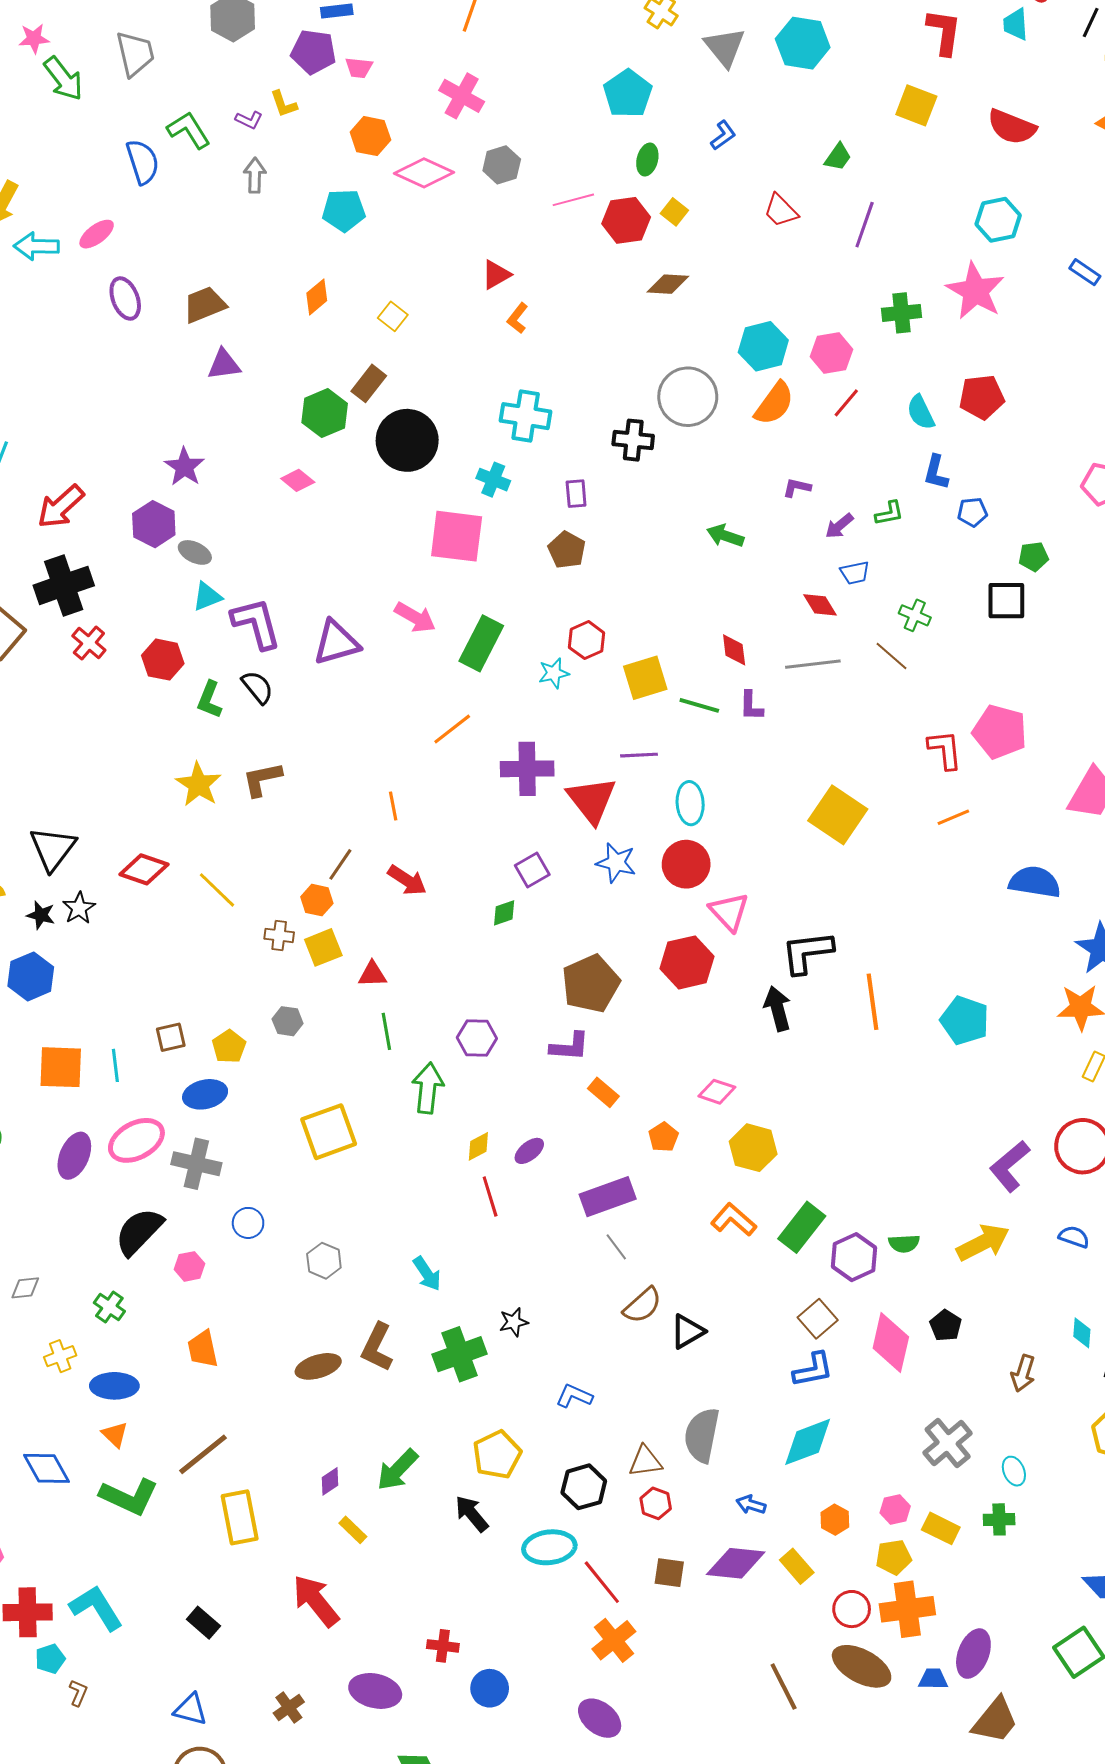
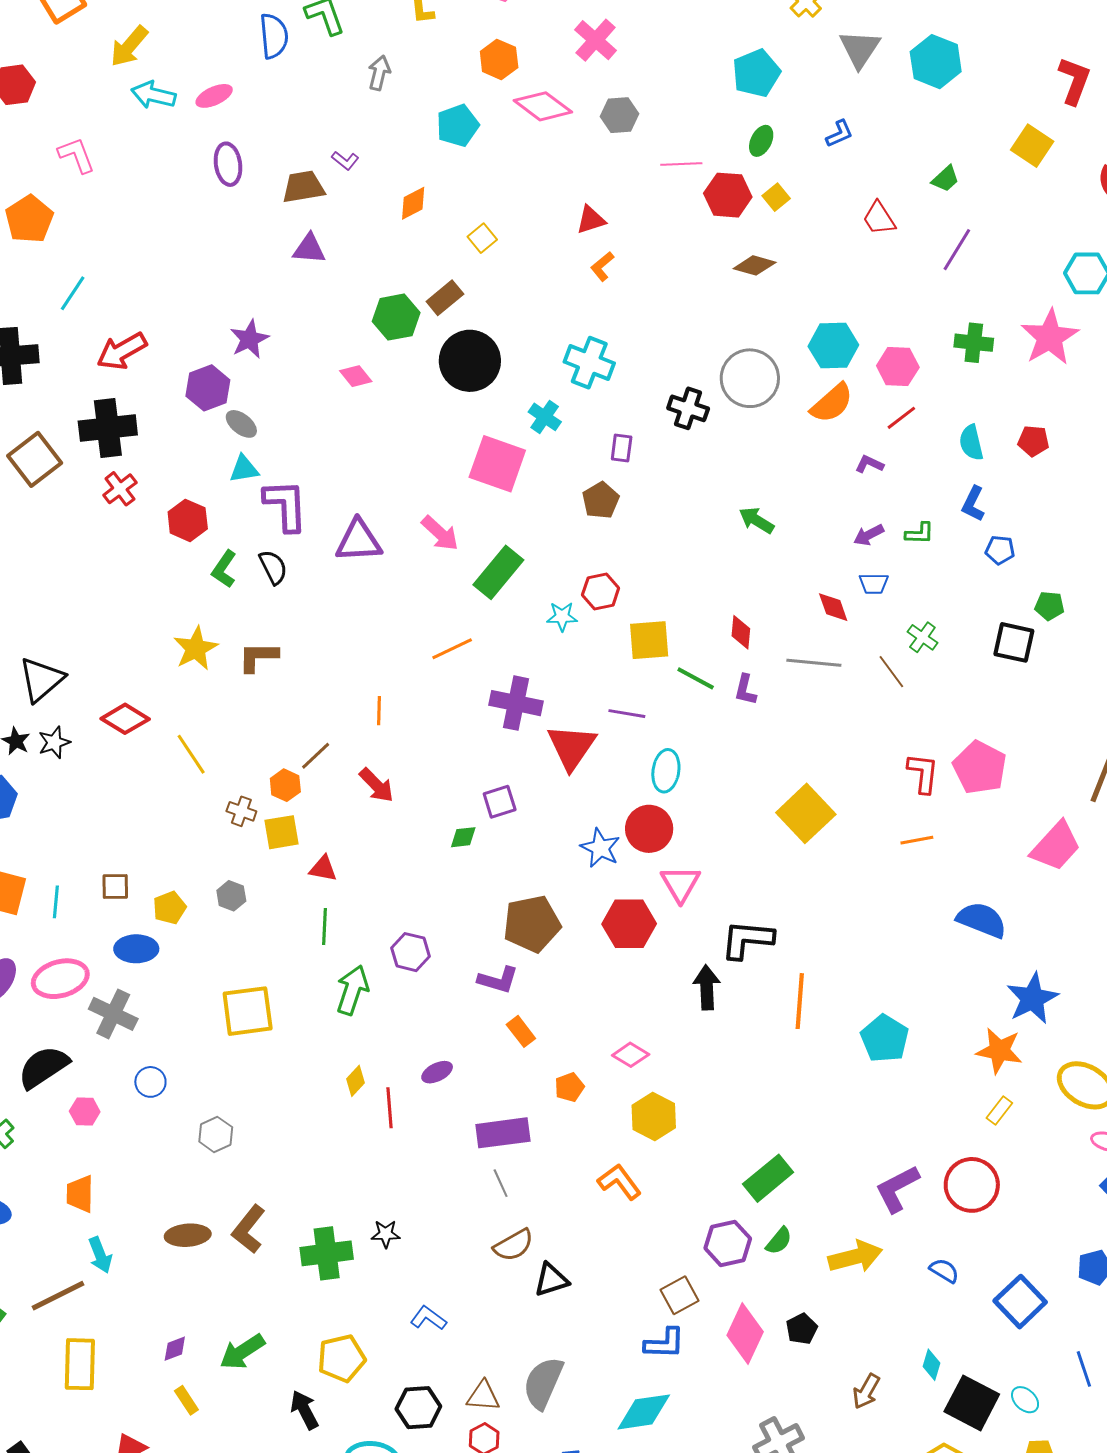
purple L-shape: (249, 120) -> (345, 160), moved
cyan pentagon: (344, 210) -> (458, 126), turned -30
red pentagon: (982, 397) -> (1033, 441), size x0.7
purple L-shape: (797, 488) -> (869, 464), moved
blue star: (616, 863) -> (600, 848), moved
yellow diamond: (478, 1146) -> (355, 1081), moved, turned -32
green rectangle: (802, 1227) -> (768, 1178), moved
green semicircle: (904, 1243) -> (779, 1241), turned -60
cyan arrow: (427, 1274) -> (100, 1255), moved

